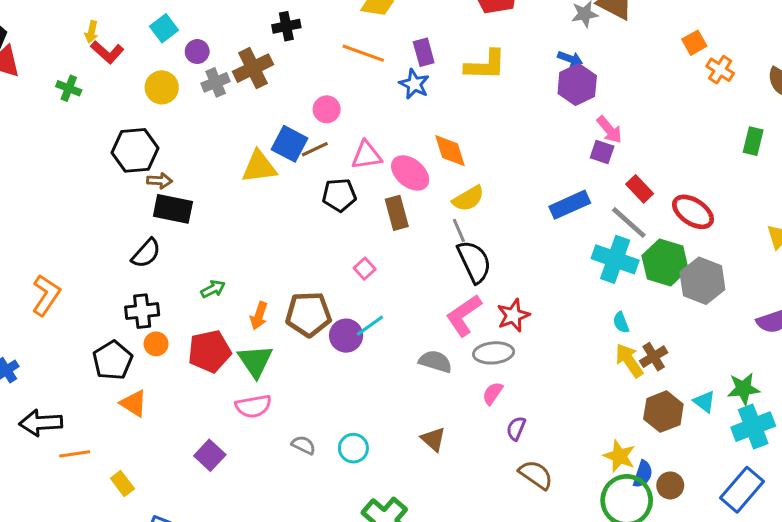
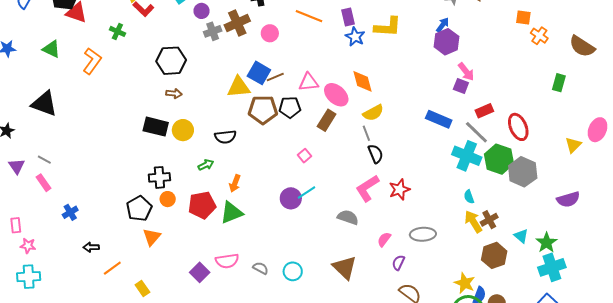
orange square: (694, 43) -> (523, 18), turned 35
blue arrow: (570, 59) -> (443, 25), turned -77
blue star: (414, 84) -> (355, 37), moved
yellow circle: (162, 87) -> (183, 130), moved
pink circle: (327, 109) -> (270, 33), moved
black hexagon: (135, 150) -> (171, 61), moved
red rectangle: (640, 189) -> (484, 111), turned -72
blue rectangle: (570, 205) -> (439, 119), turned 45
black rectangle: (173, 209) -> (156, 127), moved
red ellipse: (693, 212) -> (518, 127), turned 32
brown rectangle: (397, 213) -> (327, 120), turned 45
black semicircle: (146, 253) -> (225, 137), moved, turned 40
black semicircle: (474, 262) -> (375, 154), size x0.7
orange L-shape: (46, 295) -> (92, 61), moved
brown pentagon: (308, 314) -> (263, 110), moved
gray ellipse: (494, 353) -> (423, 234), moved
green triangle: (255, 361) -> (231, 213), turned 40
green star: (743, 389) -> (547, 243), turned -30
cyan triangle: (704, 402) -> (521, 236), moved
orange triangle: (134, 403) -> (152, 237), turned 36
pink semicircle: (253, 406) -> (227, 261), moved
black arrow: (41, 423) -> (91, 247), size x0.6
brown triangle: (433, 439) -> (345, 268), size x1.5
orange line: (75, 454) -> (112, 268), turned -30

